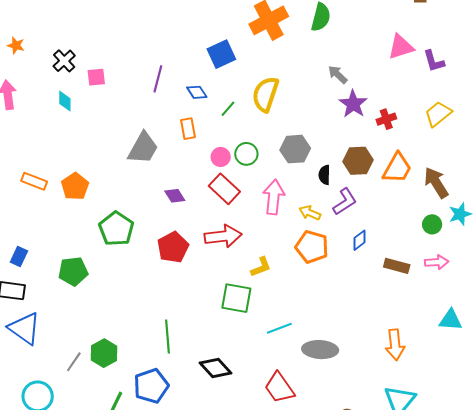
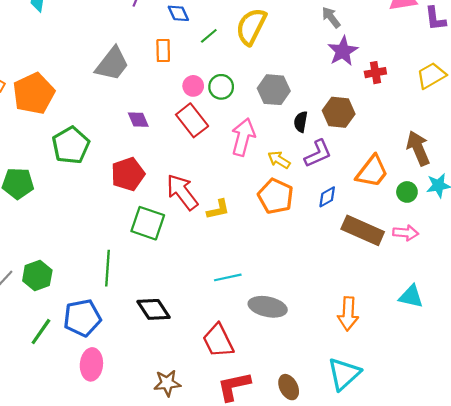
orange trapezoid: (397, 168) -> (372, 171), moved
orange pentagon: (75, 186) -> (34, 94), size x1.4
red arrow: (223, 236) -> (182, 192), moved, turned -129
brown rectangle: (397, 266) -> (363, 230), size x1.5
green square: (236, 298) -> (148, 223), moved

